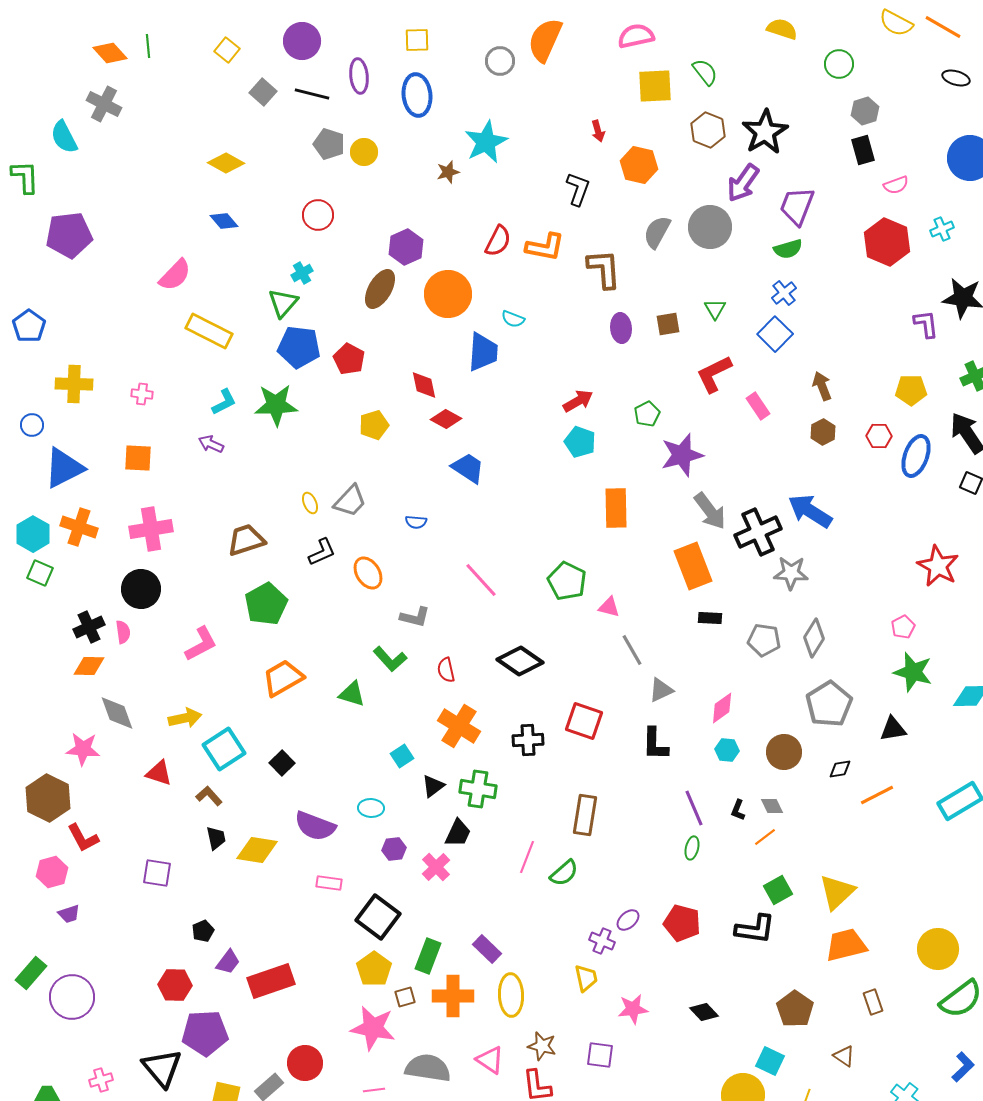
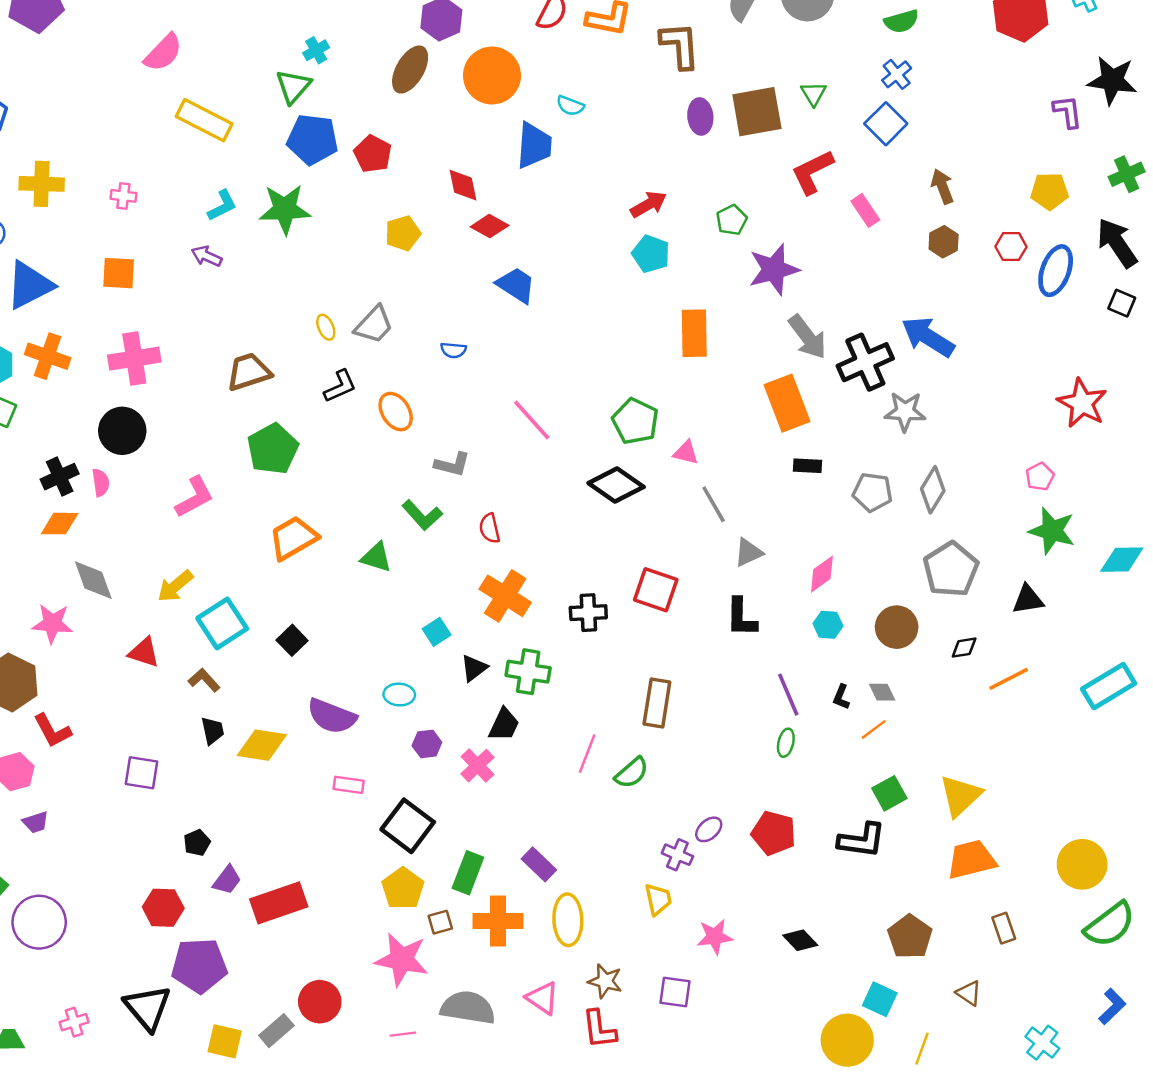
brown square: (668, 324) -> (757, 112), size x1.8
black diamond: (520, 661) -> (616, 485), moved
yellow arrow: (185, 718) -> (175, 586), turned 152

